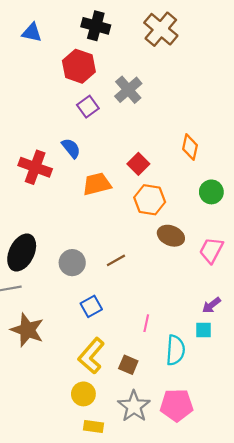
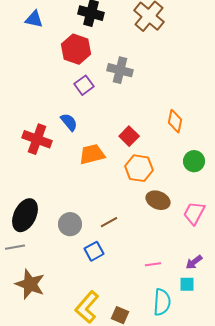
gray cross: (128, 90) -> (120, 70), turned -35
blue square: (91, 306) -> (94, 251), moved
pink line: (146, 323) -> (153, 264), moved, turned 70

